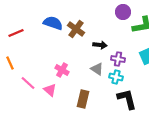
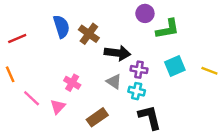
blue semicircle: (53, 23) -> (61, 27), turned 54
black arrow: (100, 45) -> (118, 53), size x1.5
pink triangle: (50, 90) -> (58, 107), turned 32
brown rectangle: (83, 99) -> (97, 117), turned 42

